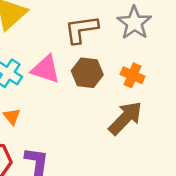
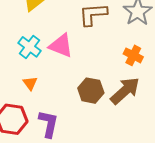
brown hexagon: (87, 73) -> (91, 91), moved

